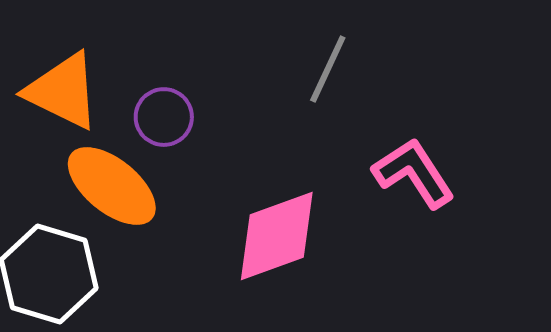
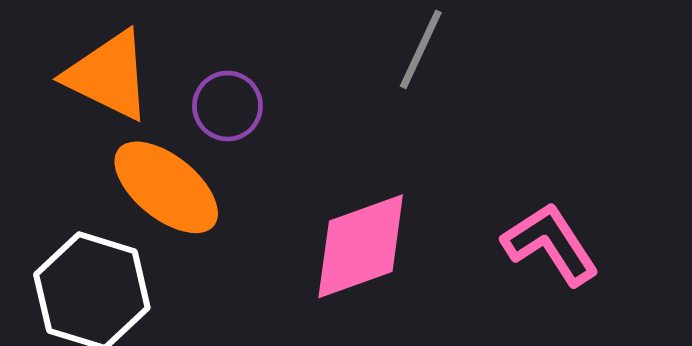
pink L-shape: (414, 173) -> (550, 244), moved

